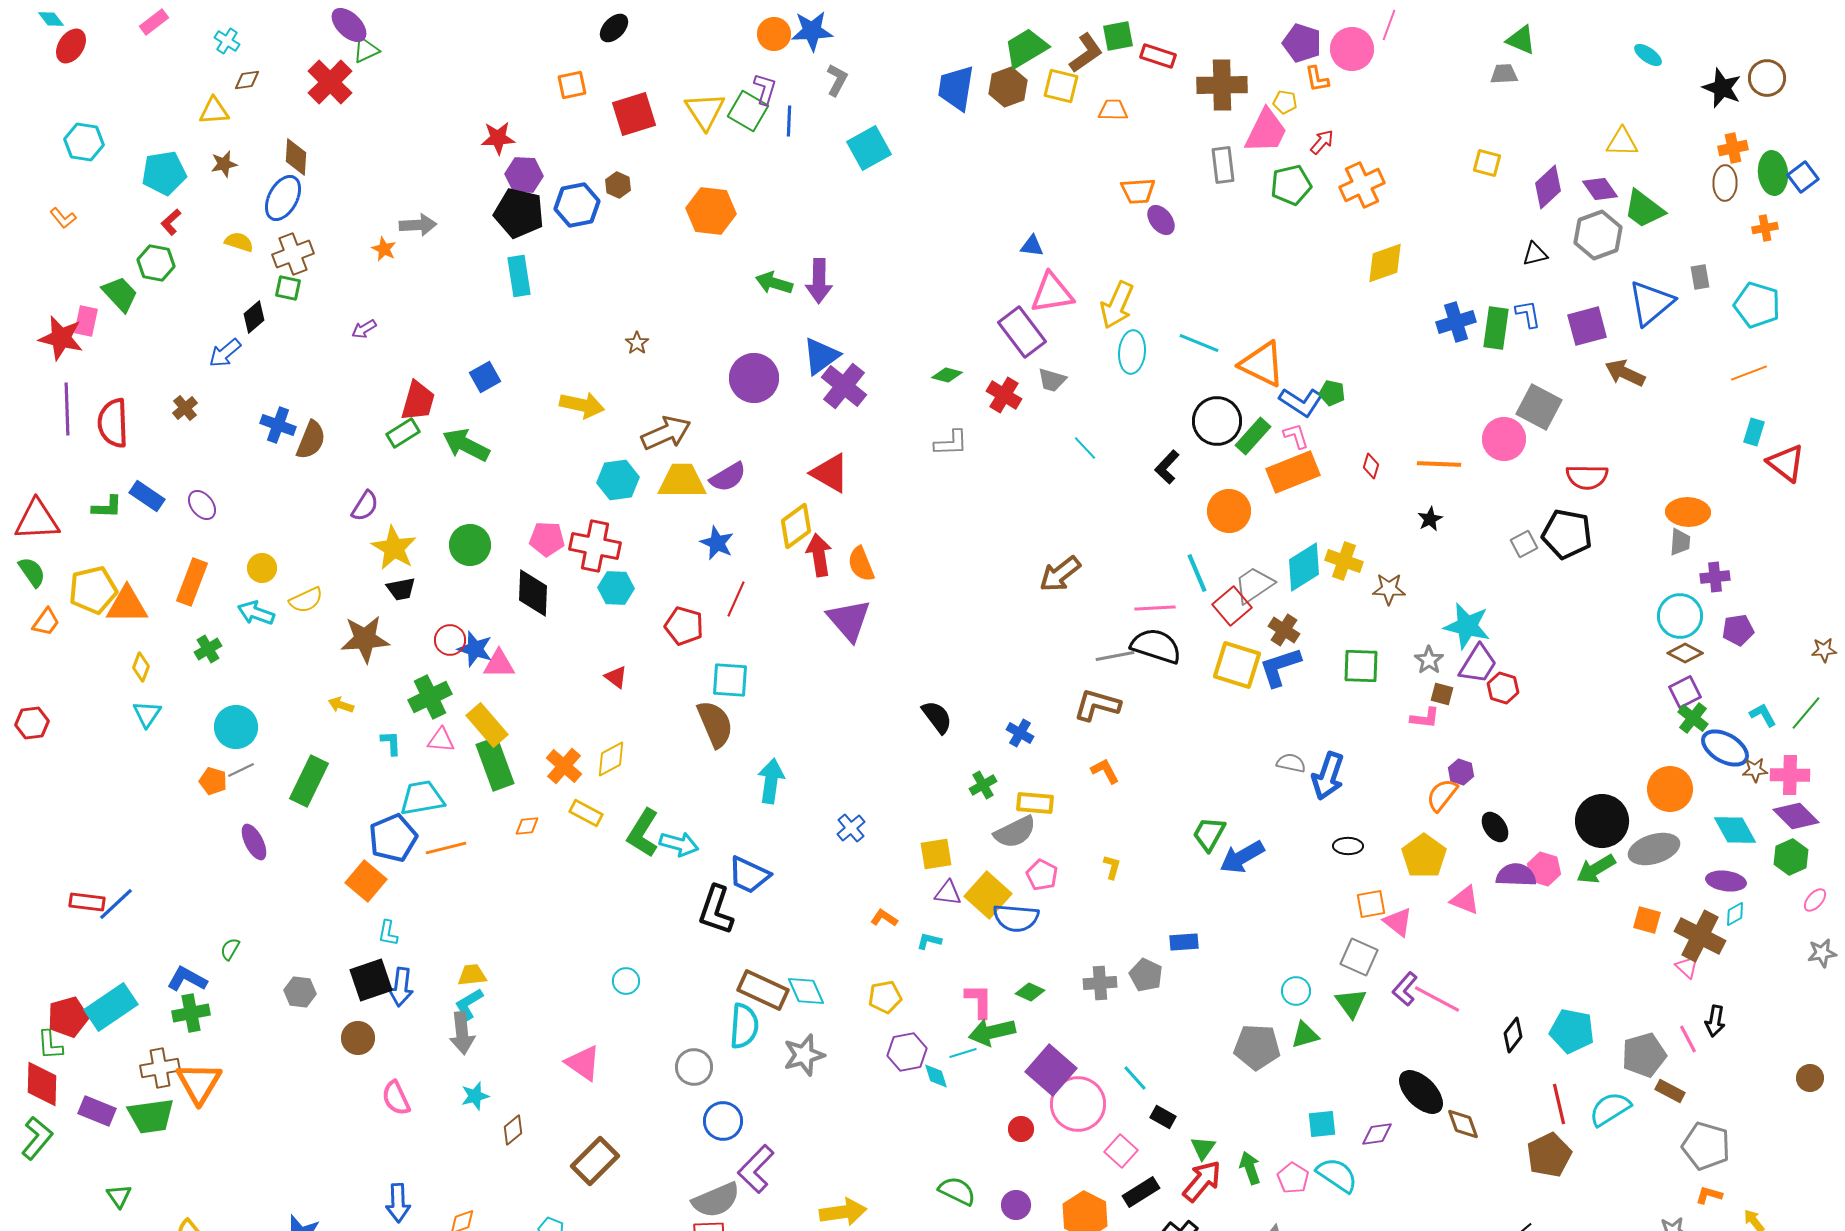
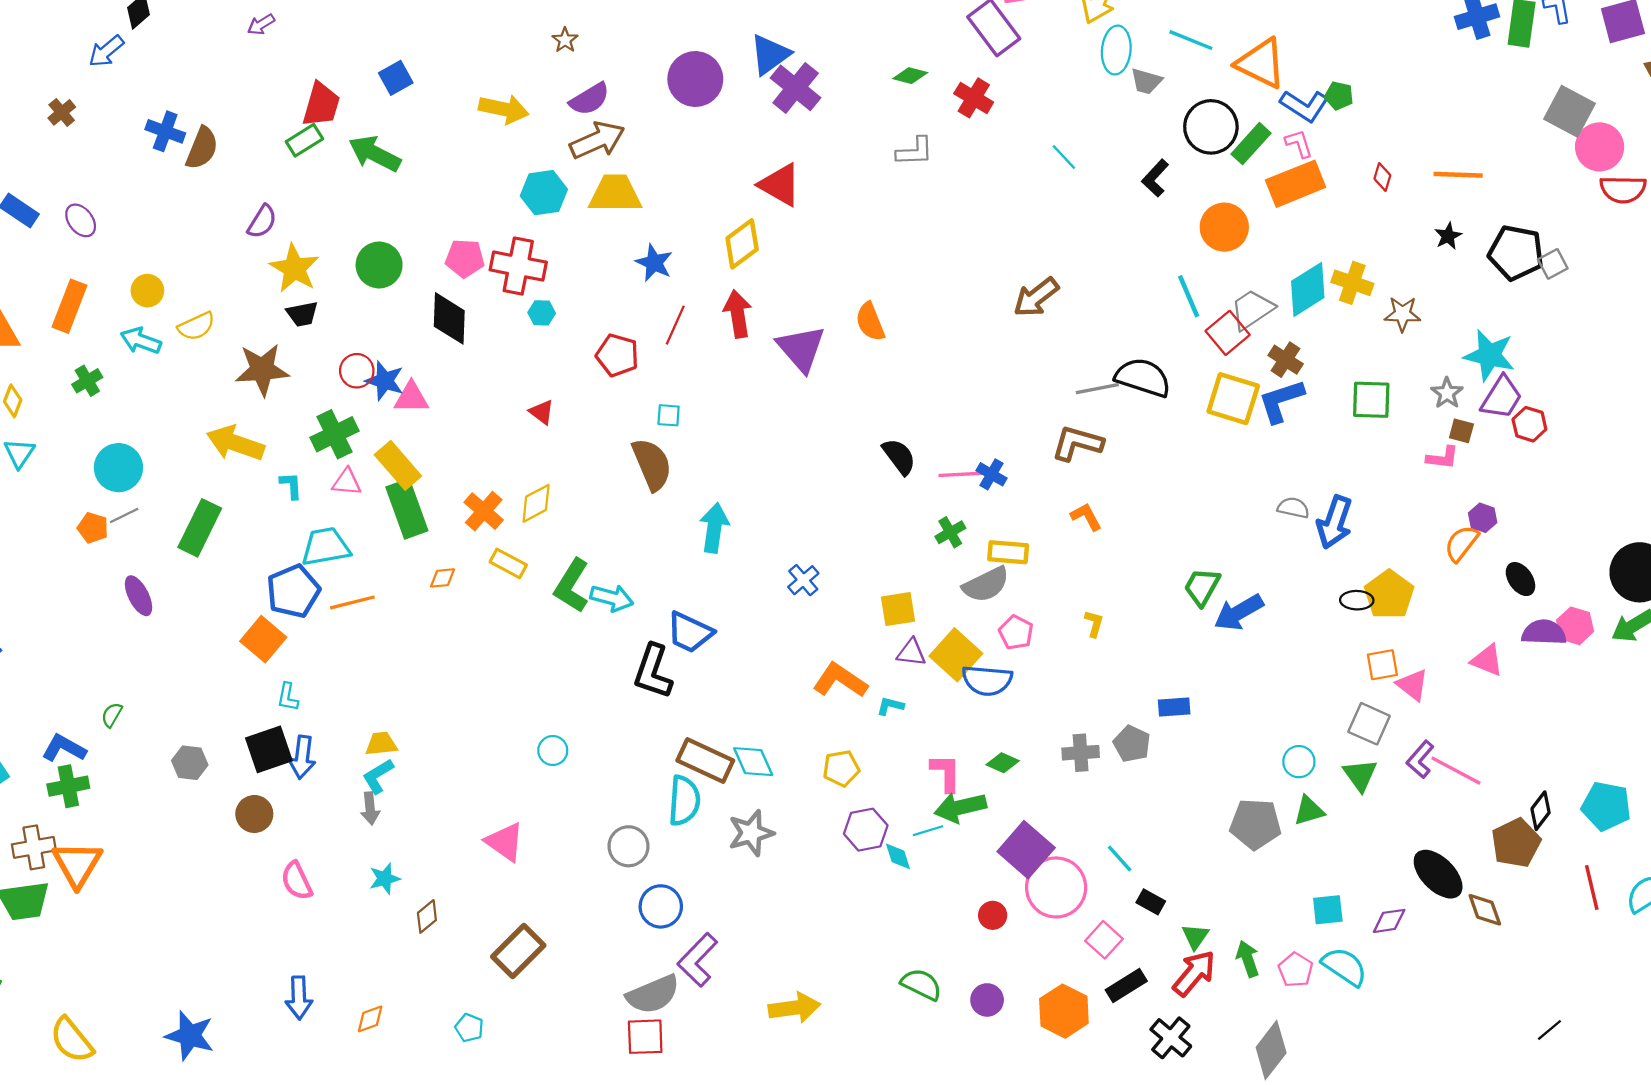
gray trapezoid: (1052, 380) -> (1146, 81), moved
pink circle: (1504, 439) -> (1600, 147), moved
purple semicircle: (728, 477) -> (590, 99), moved
black pentagon: (1567, 534) -> (1516, 253), moved
red arrow: (819, 555) -> (738, 314), moved
orange semicircle: (861, 564) -> (870, 322), moved
cyan hexagon: (616, 588) -> (542, 313), size x0.7
pink line: (1155, 608) -> (961, 474), moved
cyan square: (730, 680) -> (669, 415), size x0.6
yellow arrow: (341, 705) -> (235, 443), size x2.0
yellow pentagon: (1424, 856) -> (1389, 595), moved
orange L-shape: (884, 918) -> (840, 680), size x1.8
gray arrow: (462, 1033) -> (370, 808), size x0.7
brown pentagon: (1549, 1155) -> (1516, 843), moved

